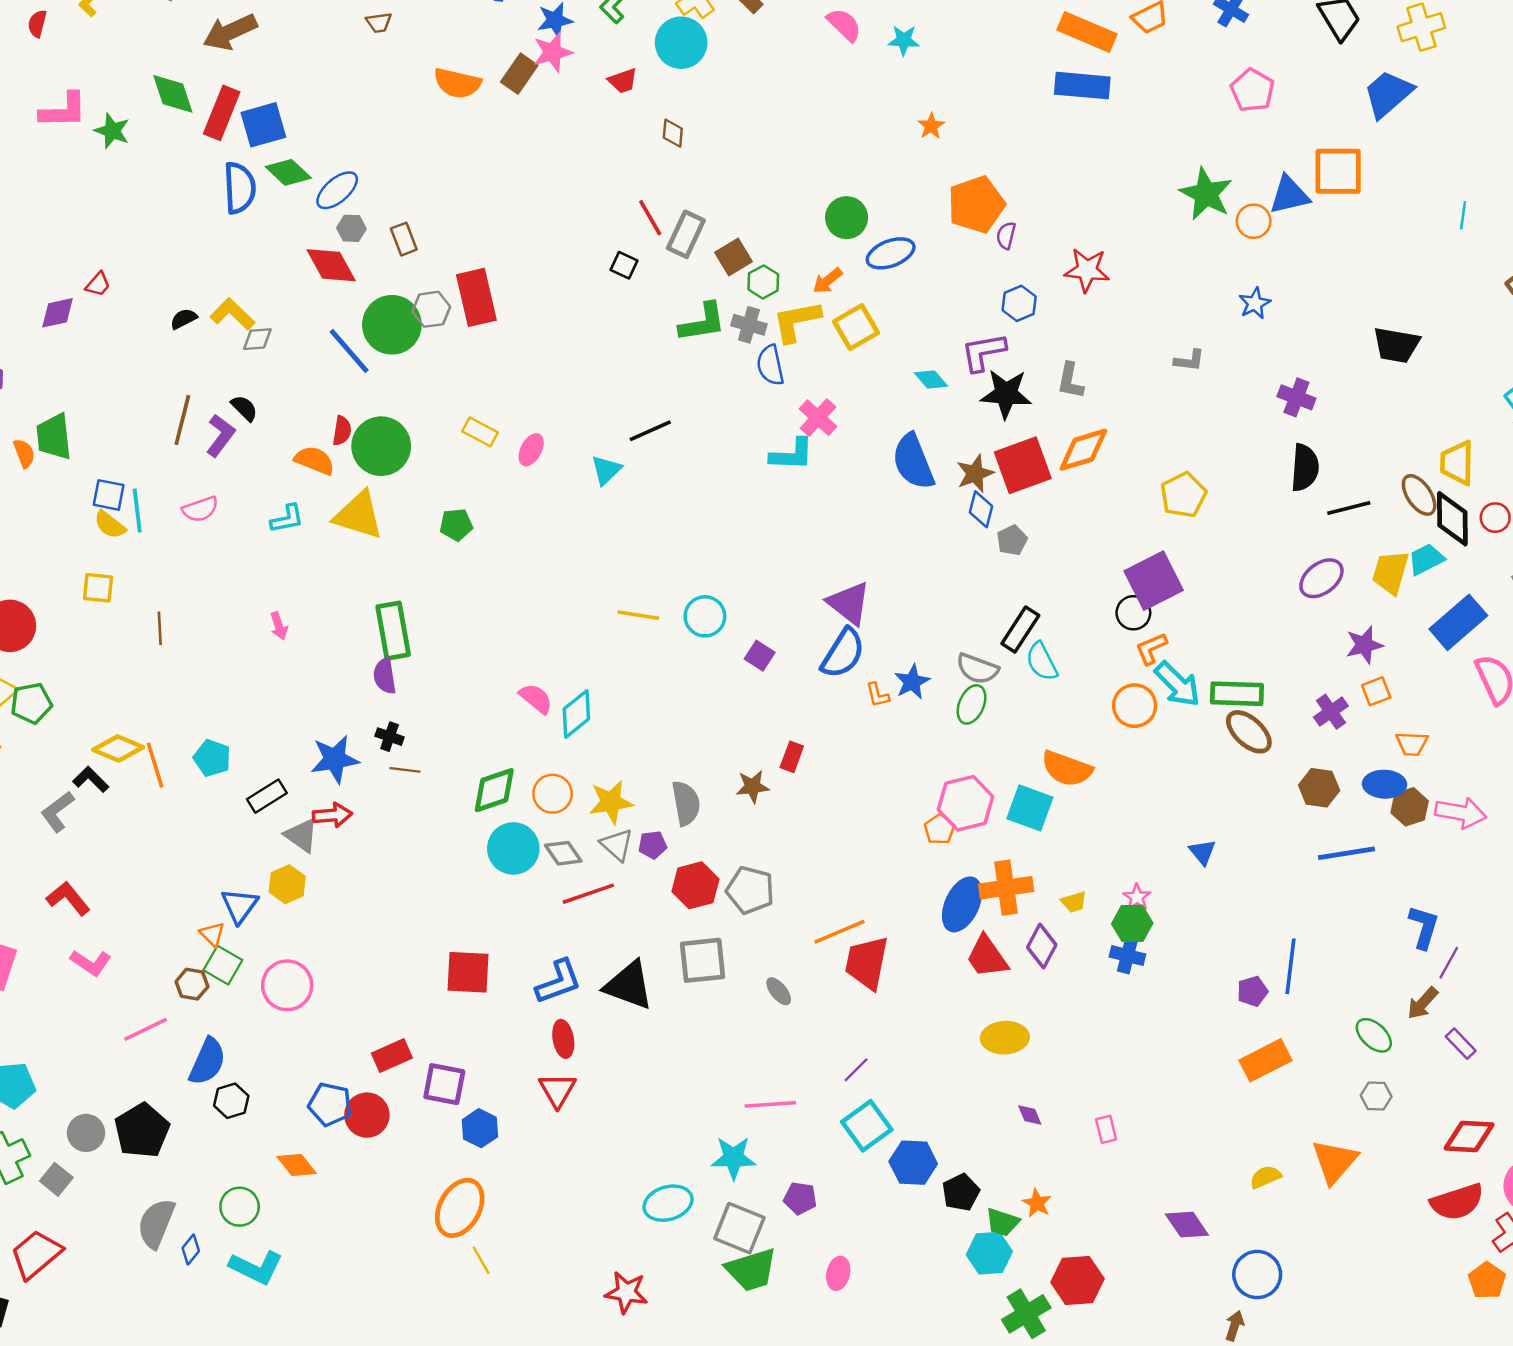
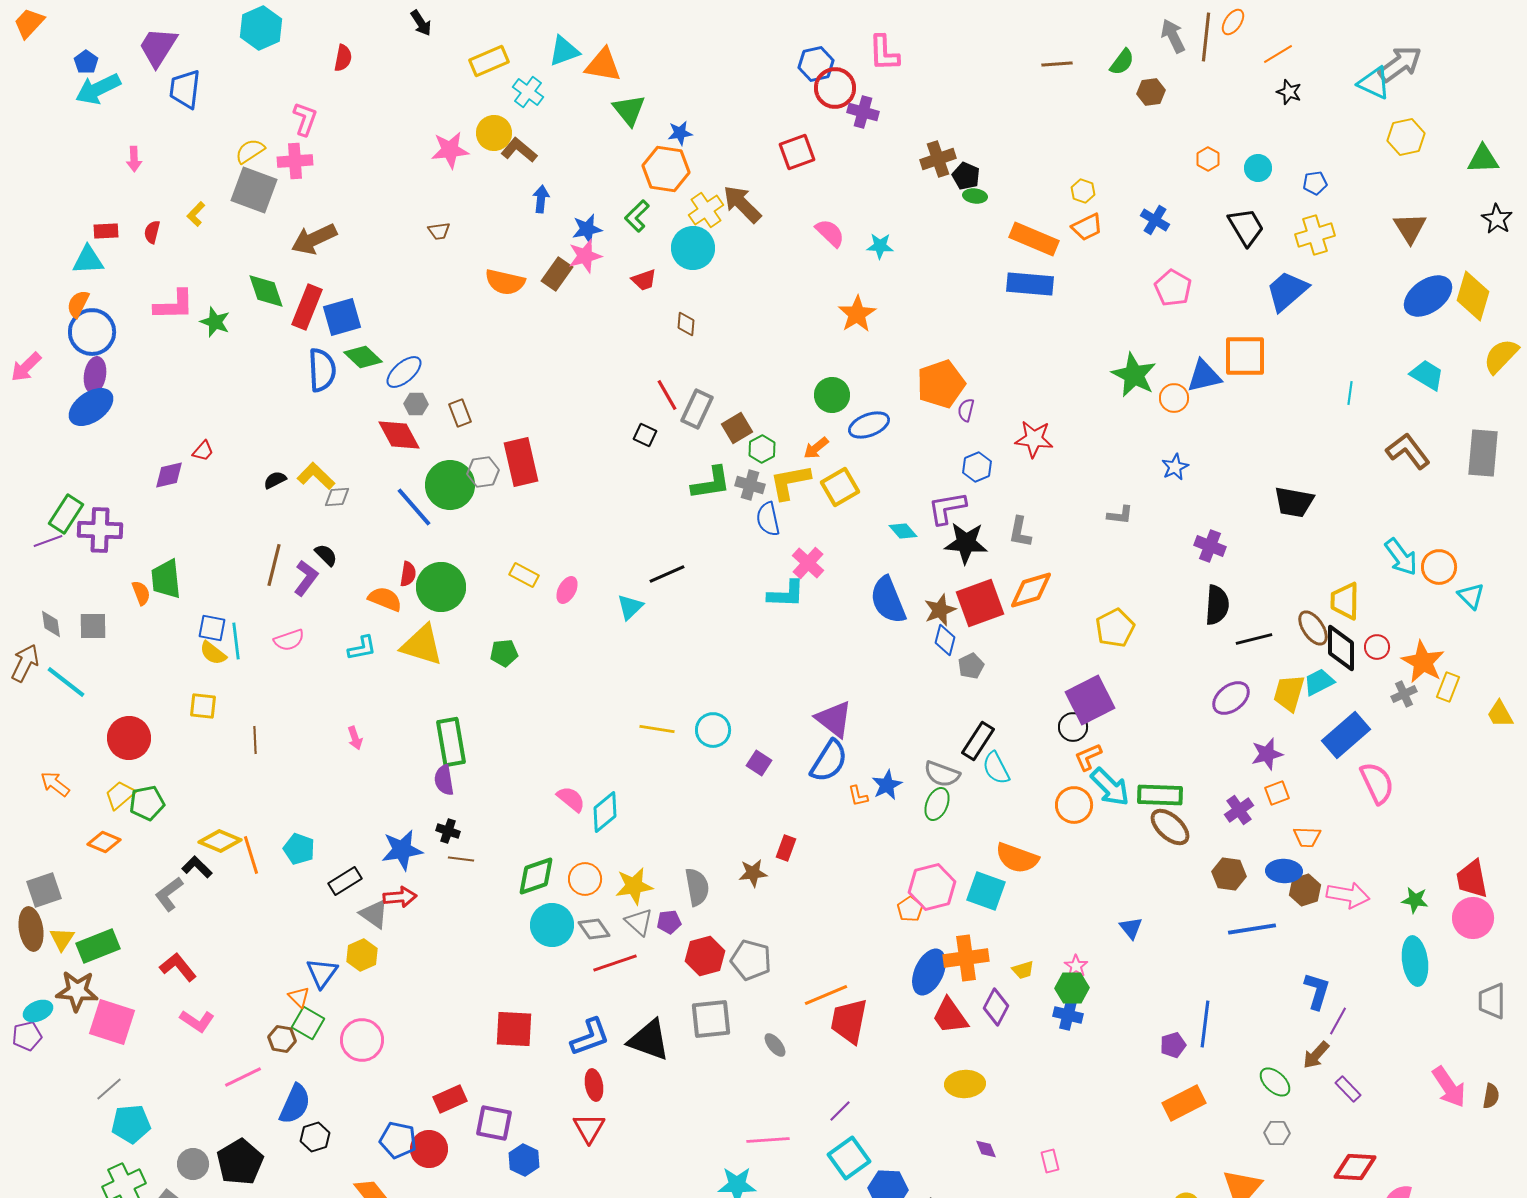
orange star: (931, 126) -> (857, 314), moved, size x1.6

